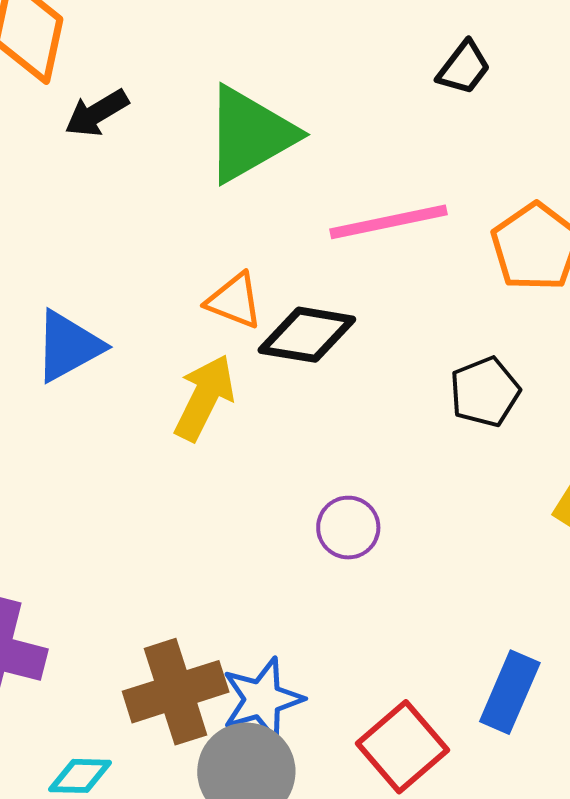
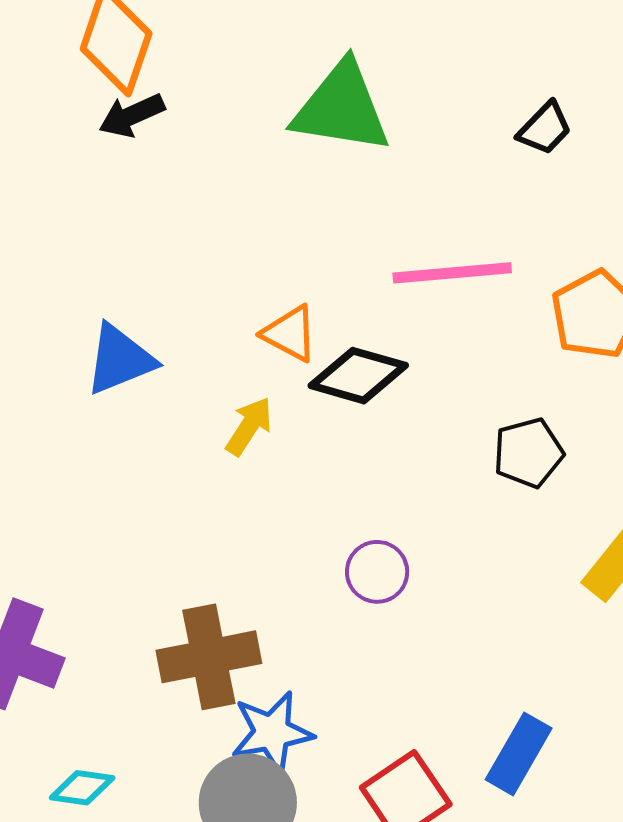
black arrow: (97, 113) -> (132, 115), moved
green triangle: (250, 134) -> (341, 108), moved, turned 32
yellow arrow: (204, 398) -> (249, 426), size x0.7
brown cross: (176, 692) -> (209, 657), moved

